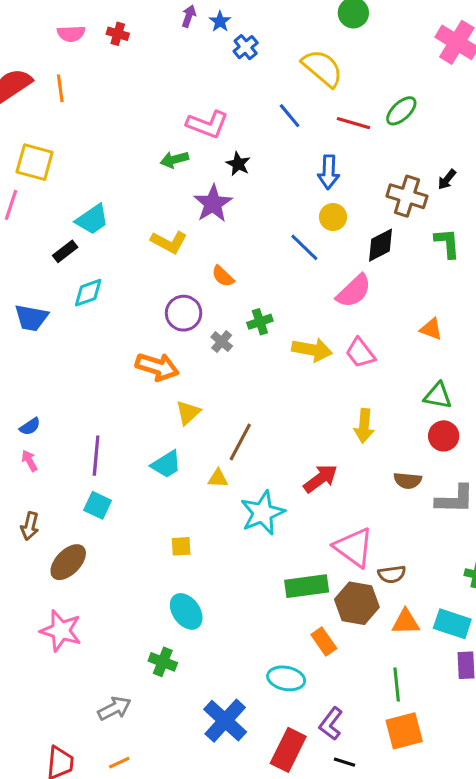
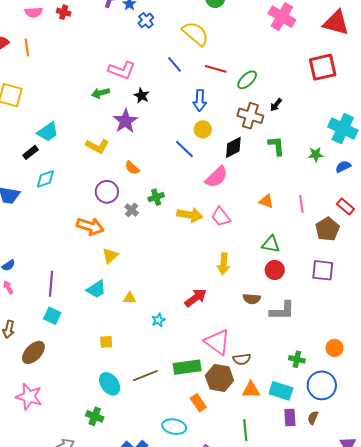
green ellipse: (401, 111) -> (247, 80), moved
brown line: (240, 442) -> (145, 376), moved, turned 40
cyan star: (263, 513) -> (158, 320), size x0.5

